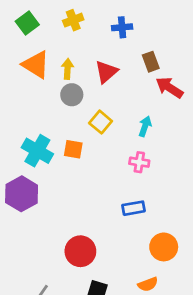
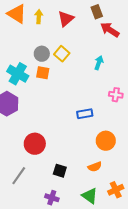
gray circle: (72, 95) -> (42, 54), moved
cyan arrow: (145, 126) -> (99, 63), moved
pink cross: (139, 162) -> (116, 95), moved
red circle: (80, 251) -> (35, 144), moved

